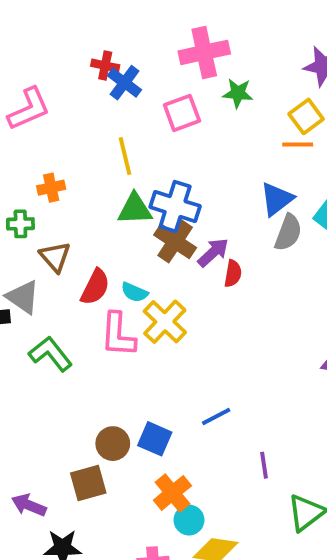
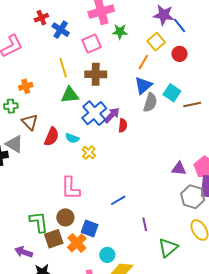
red cross: (105, 66) -> (41, 18), moved, turned -32
orange line: (298, 144) -> (143, 62), moved, turned -56
blue cross: (175, 207) -> (94, 113), moved, turned 35
brown cross: (175, 241) -> (96, 74), moved, turned -30
yellow cross: (165, 322) -> (89, 153), size x0.6
pink L-shape: (118, 335) -> (71, 188), moved
green L-shape: (51, 354) -> (39, 222), moved, turned 35
blue square: (155, 439) -> (90, 229), moved
orange cross: (172, 493) -> (77, 243), moved

